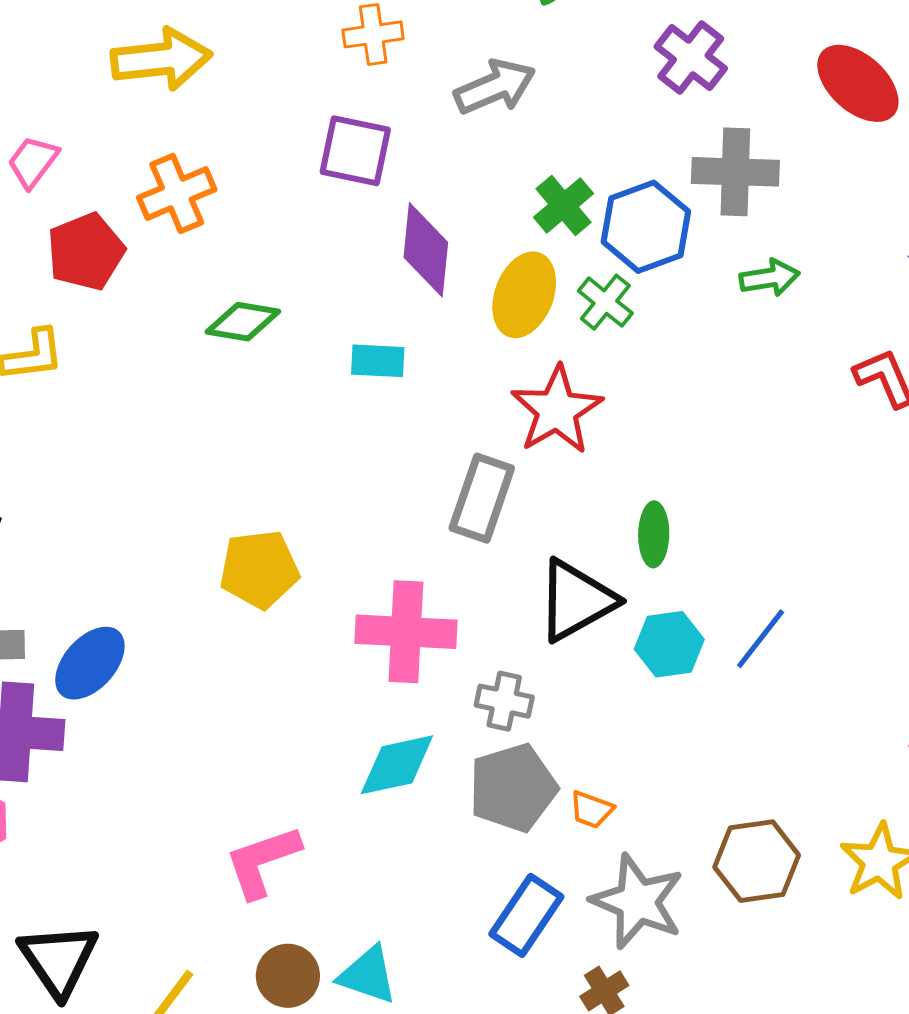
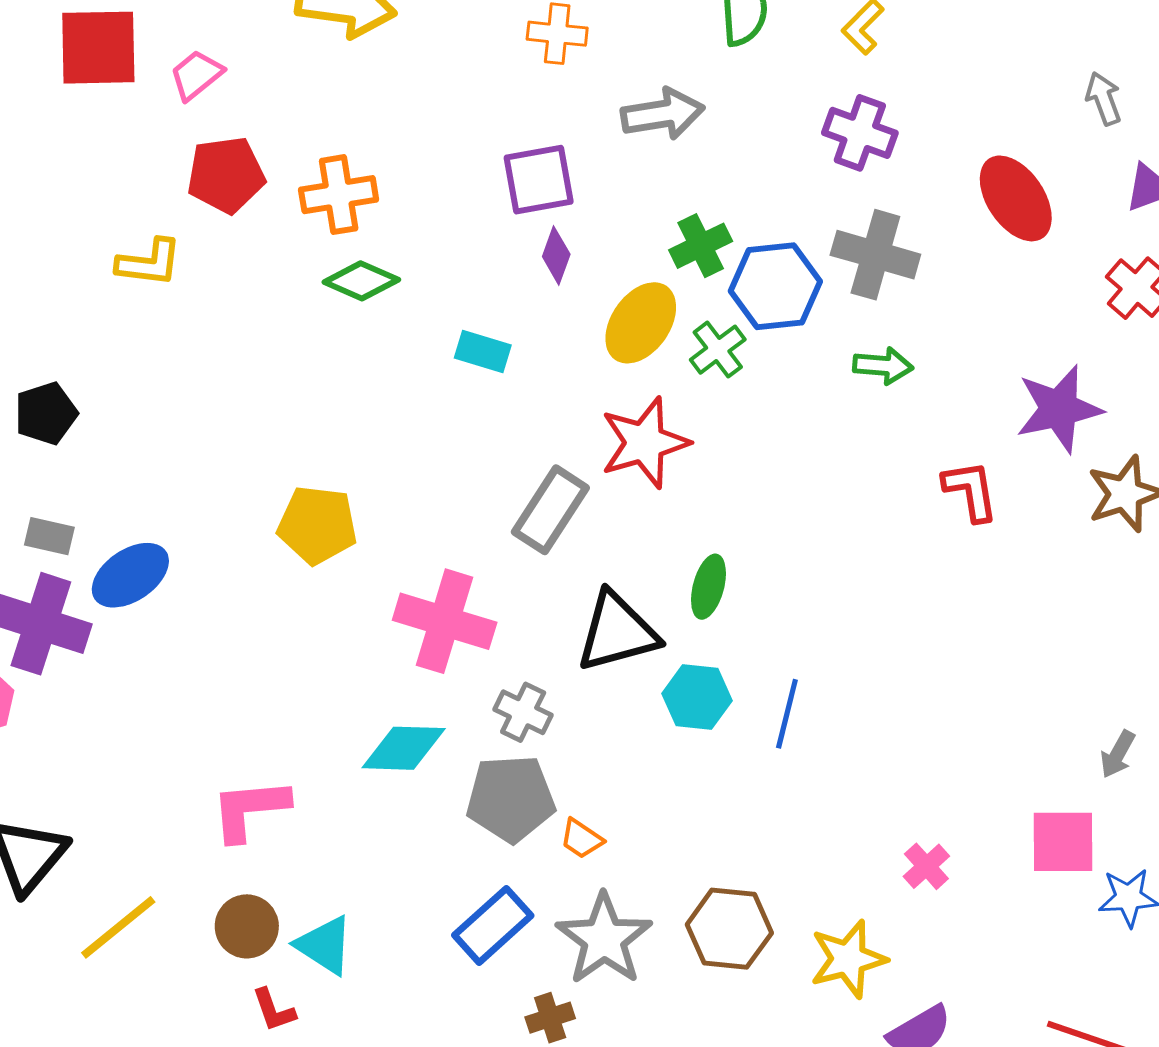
purple cross: (691, 57) -> (860, 133), turned -32
purple square: (355, 151) -> (539, 180), moved, turned -36
orange cross: (177, 193) -> (339, 195), moved
purple diamond: (426, 250) -> (556, 255), size x0.6
blue line: (761, 639) -> (787, 714), turned -38

